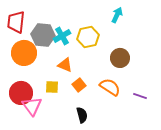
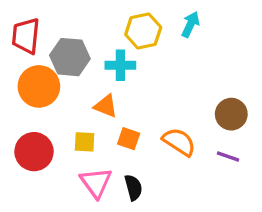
cyan cross: (62, 36) -> (120, 65), moved, turned 30
yellow hexagon: (88, 37) -> (143, 31), moved
brown circle: (120, 58) -> (231, 114), moved
orange square: (79, 85) -> (129, 139), turned -32
pink triangle: (32, 106) -> (96, 183), moved

